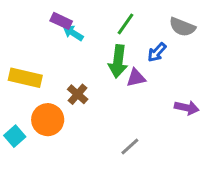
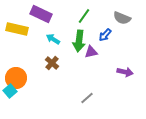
purple rectangle: (61, 21) -> (41, 14), size x1.5
cyan arrow: (73, 33) -> (53, 39), moved
yellow rectangle: (25, 78) -> (17, 29), moved
orange circle: (48, 120) -> (16, 78), moved

